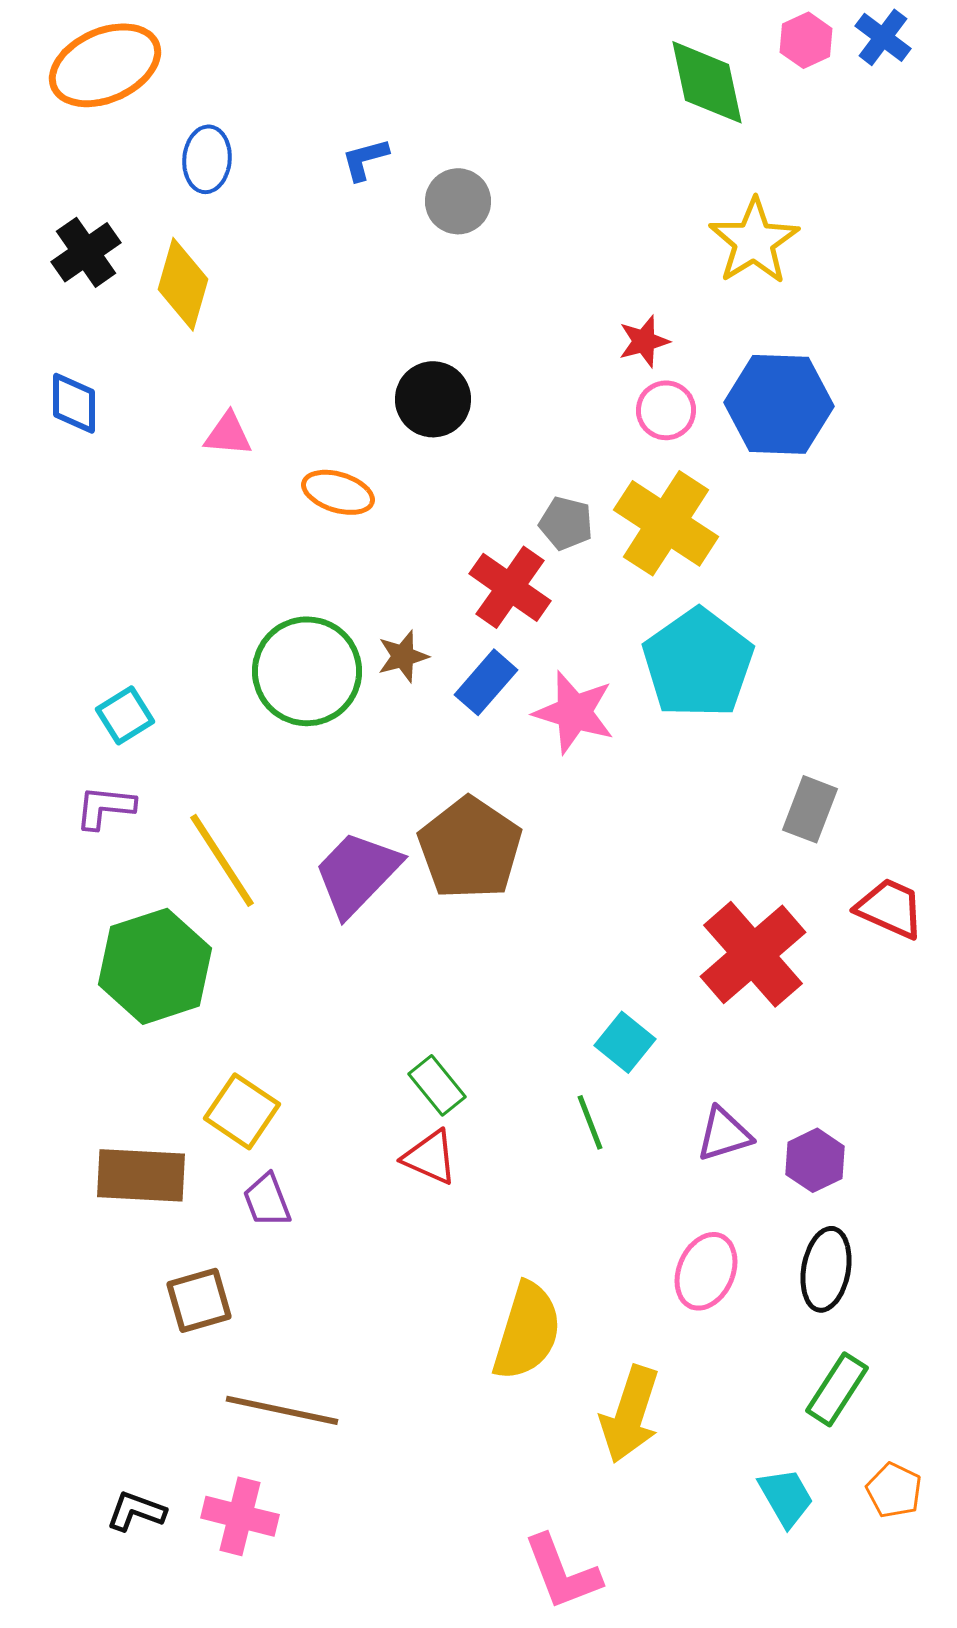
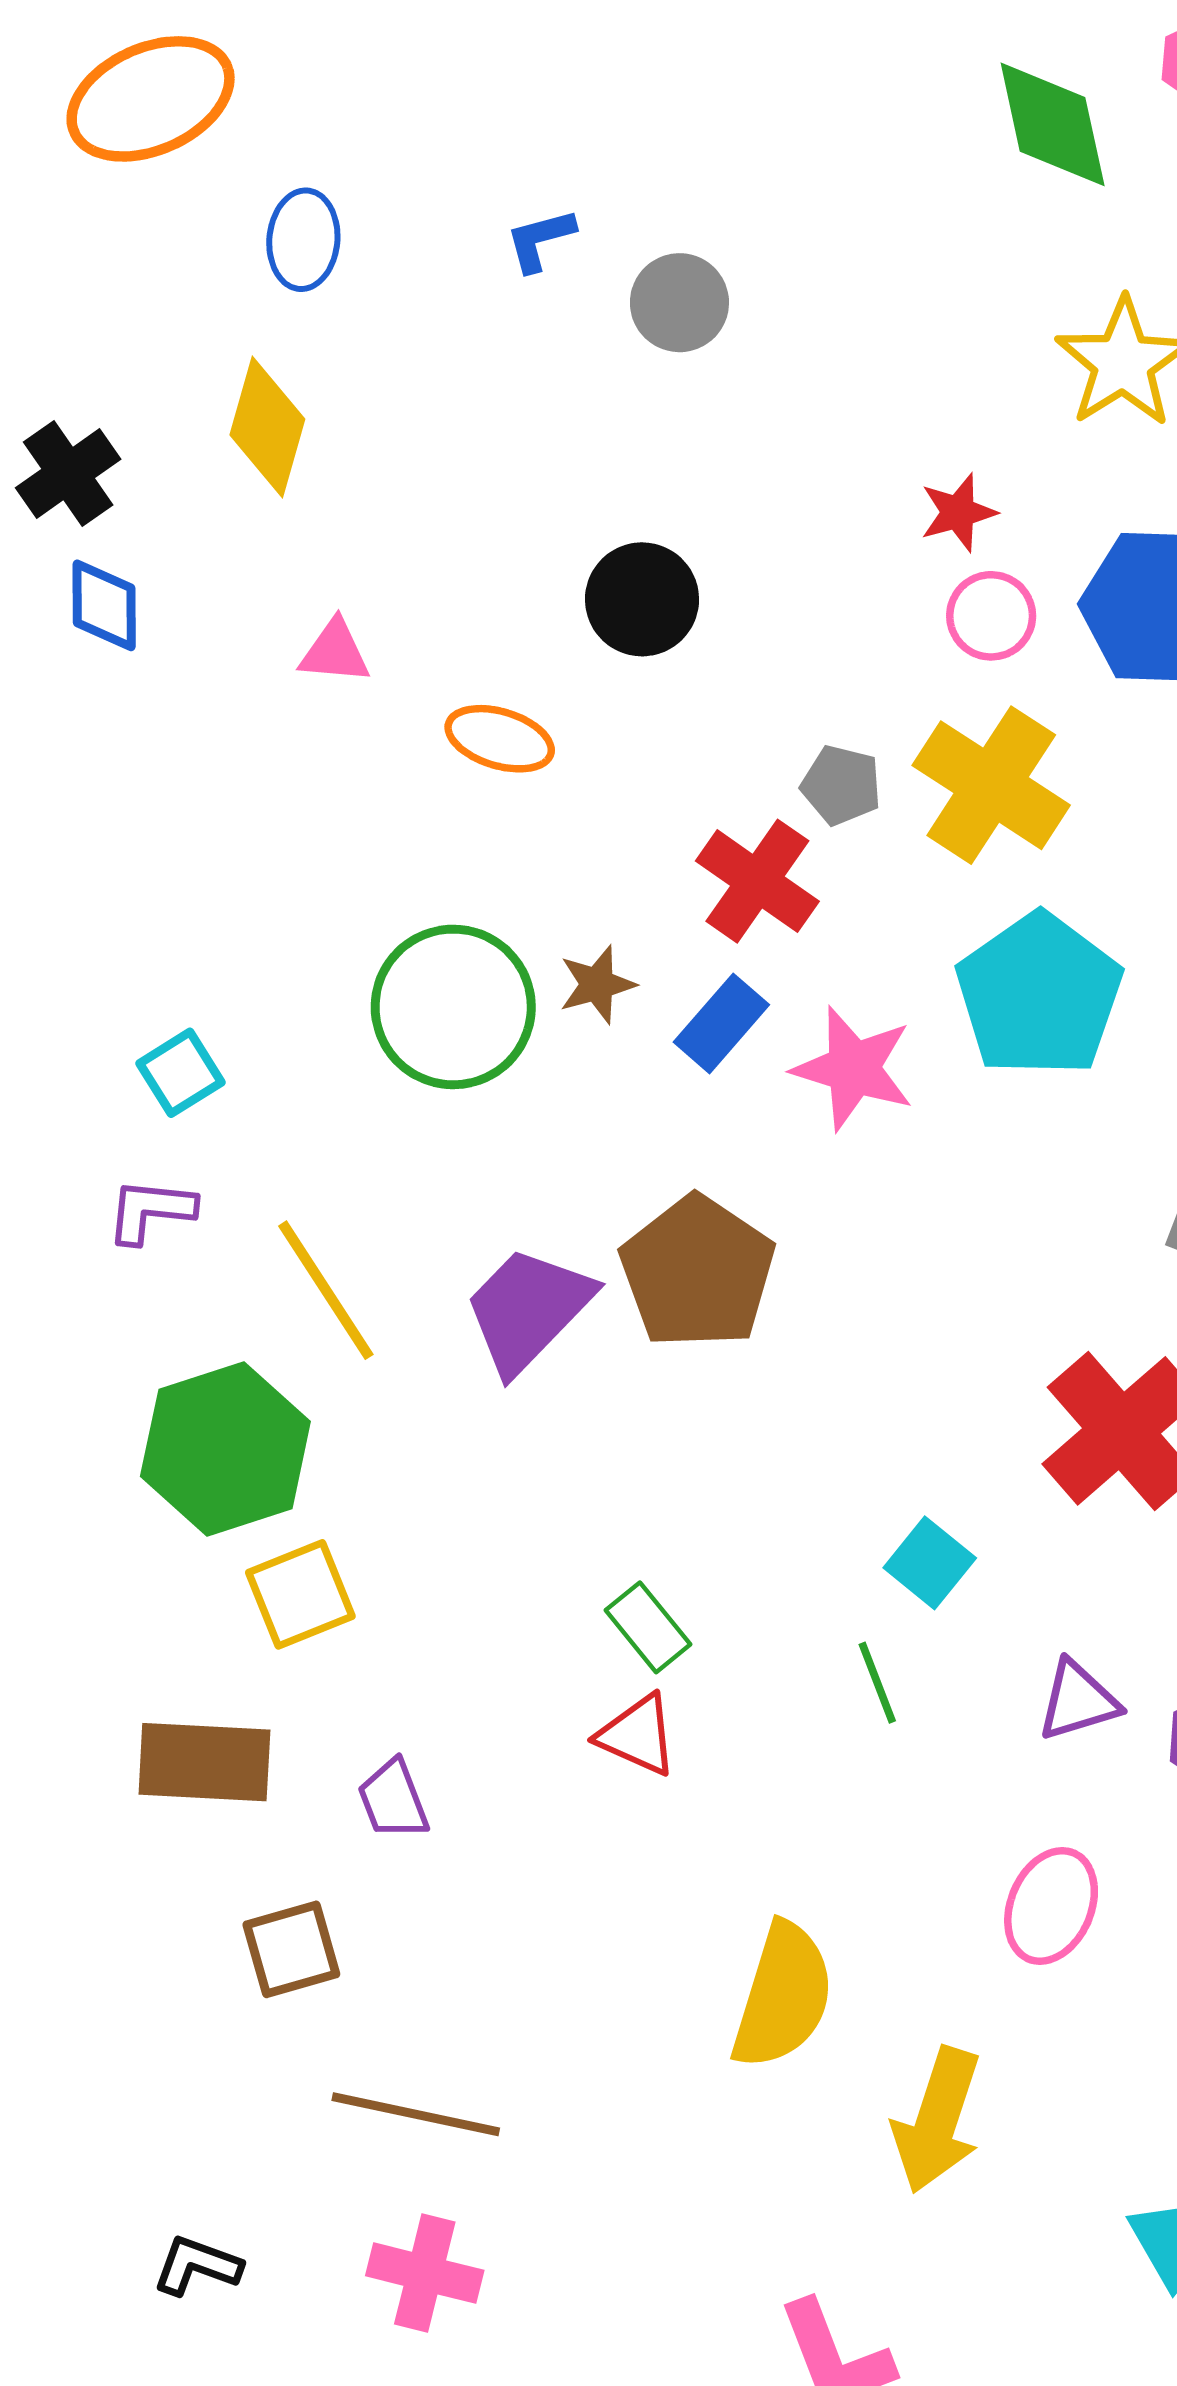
black cross: (86, 252) -> (68, 473), moved
yellow square: (242, 1111) -> (300, 1594), moved, turned 34
pink cross: (240, 1516) -> (425, 2273), moved

